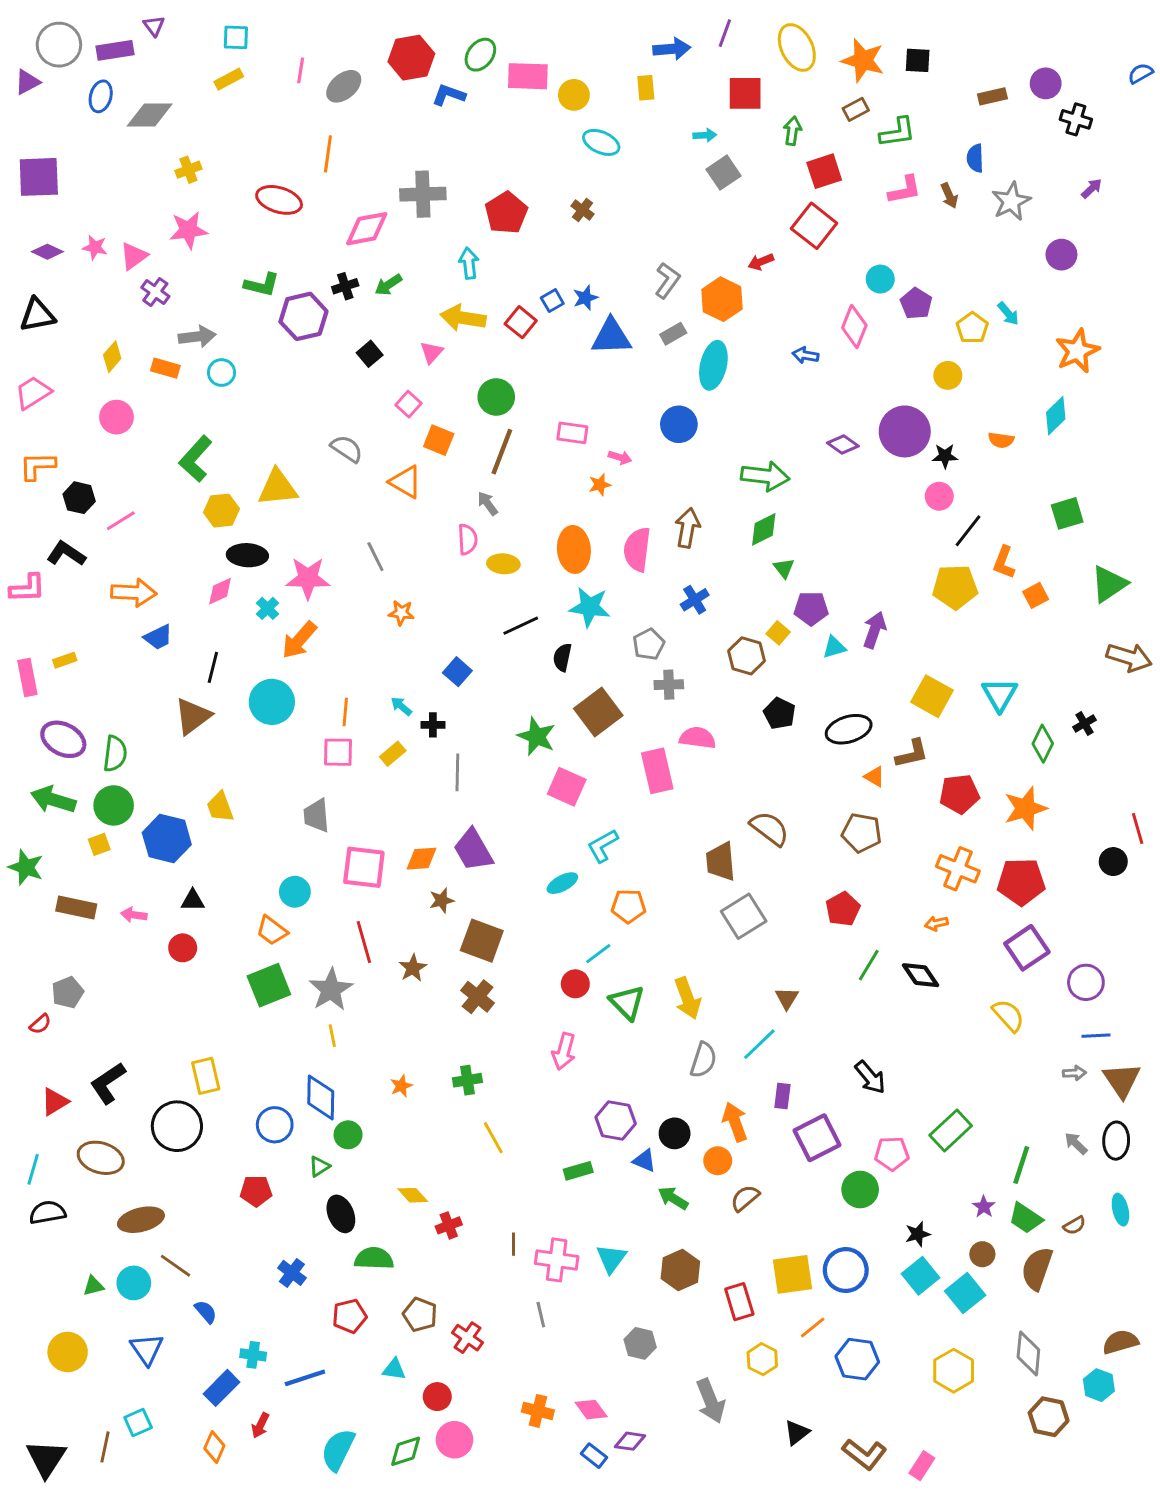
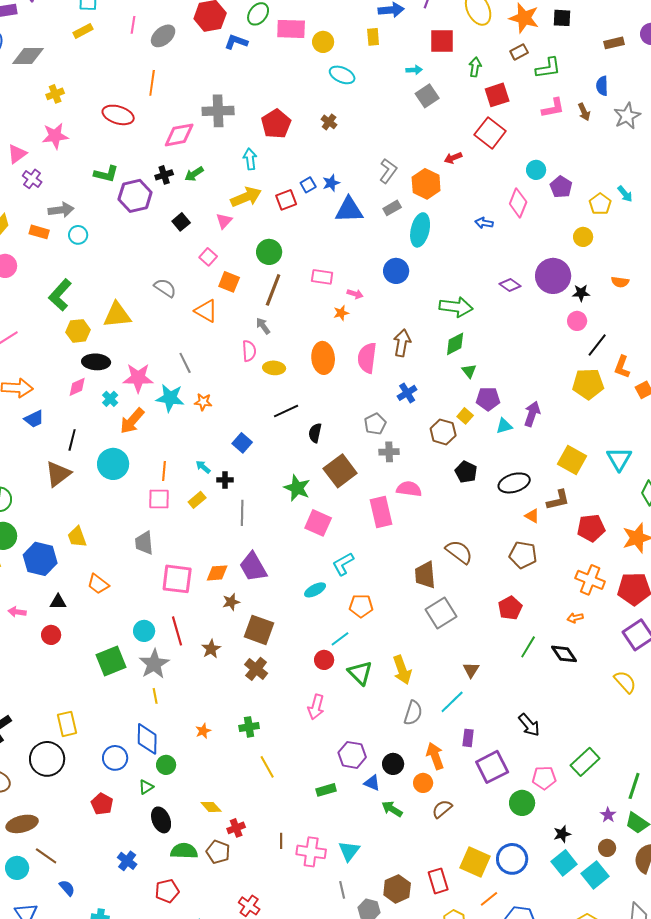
yellow arrow: (463, 318) -> (246, 197), turned 148
red square: (521, 322) -> (286, 200), turned 30
cyan star: (590, 607) -> (170, 398), moved
cyan circle: (295, 892) -> (144, 631), moved
orange trapezoid: (272, 931) -> (98, 584), moved
red pentagon: (256, 1191) -> (102, 804), turned 30
brown hexagon: (680, 1270) -> (397, 889), moved
yellow square: (793, 1274) -> (475, 862), turned 32
brown pentagon: (420, 1315) -> (218, 852), moved
gray line: (541, 1315) -> (342, 890), moved

